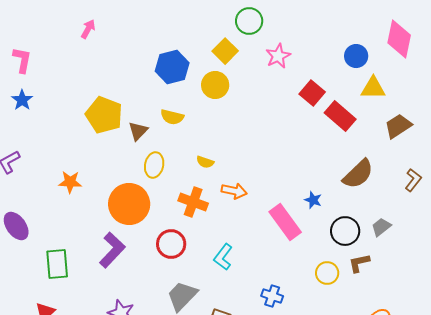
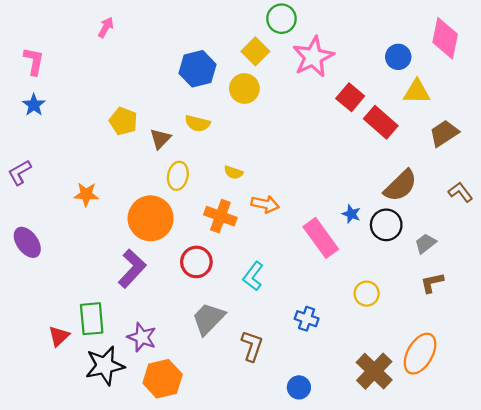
pink star: (278, 56) -> (313, 57), size x1.5
yellow pentagon: (104, 115) -> (123, 121), size x0.7
brown L-shape: (413, 180) -> (460, 192), turned -75
black circle: (345, 231) -> (386, 225), moved
brown L-shape: (359, 263) -> (432, 283), moved
green rectangle: (57, 264) -> (92, 319), moved

